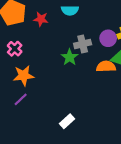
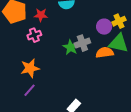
gray cross: (83, 44) -> (82, 43), moved
pink cross: (15, 49) -> (34, 35), moved, turned 32

